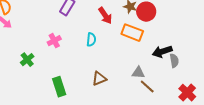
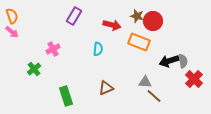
red arrow: (105, 16) -> (112, 25), turned -42
pink cross: (54, 41) -> (53, 49), moved
gray semicircle: (174, 61) -> (183, 61), moved
red cross: (187, 93) -> (194, 79), moved

